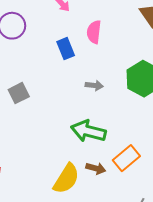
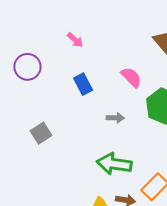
pink semicircle: (94, 32) -> (131, 77), moved, turned 135

